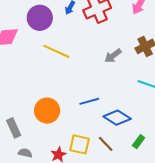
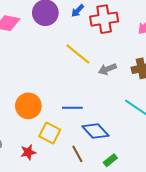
yellow line: (56, 51) -> (78, 54), moved
yellow square: (80, 144) -> (50, 133), moved

